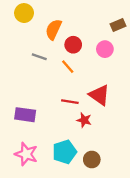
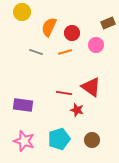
red circle: (73, 45) -> (72, 33), moved
orange line: (68, 67) -> (65, 52), moved, turned -64
brown circle: (92, 160) -> (92, 140), moved

